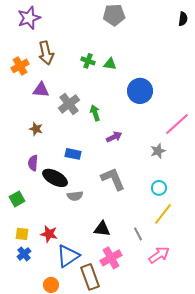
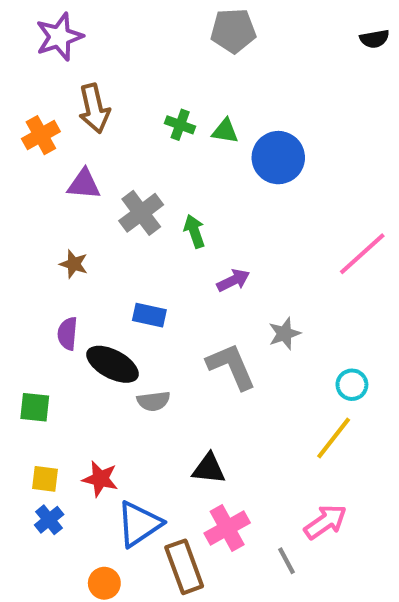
black semicircle: (183, 19) -> (374, 39), turned 72
blue circle: (140, 91) -> (278, 158), moved
gray star: (158, 151) -> (284, 334), moved
cyan circle: (159, 188) -> (352, 385), moved
green square: (17, 199) -> (35, 407), turned 35
gray line: (138, 234) -> (286, 561), moved

